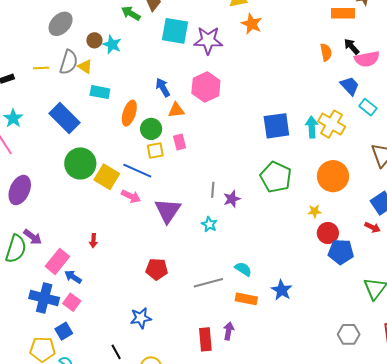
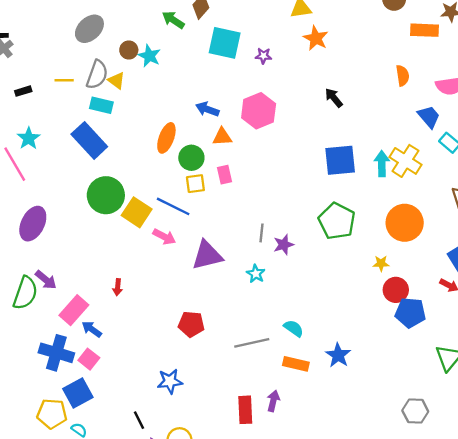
purple star: (208, 40) -> (263, 56), size x0.5
black arrow: (352, 47) -> (334, 98), moved
blue arrow: (163, 87) -> (207, 109), turned -42
cyan rectangle: (100, 92) -> (101, 105), moved
purple triangle: (168, 211) -> (207, 255), turned 40
blue square: (64, 331) -> (78, 393), size x1.4

